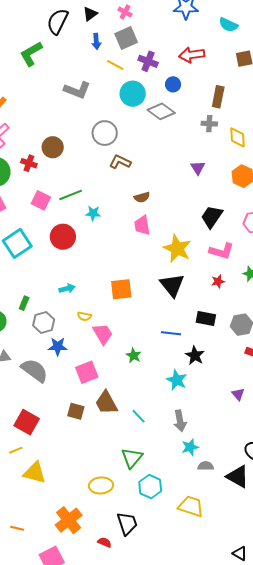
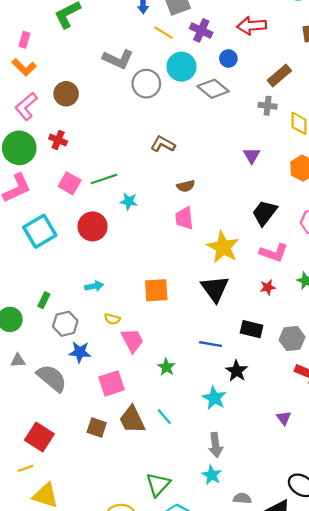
brown rectangle: (218, 97) -> (279, 76), turned 35
gray circle: (105, 133) -> (146, 84), moved
brown circle: (53, 147) -> (66, 94), moved
cyan line: (139, 416) -> (164, 417), moved
cyan star: (190, 447) -> (212, 475), moved, turned -30

